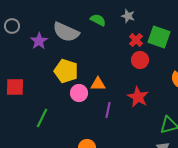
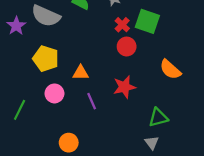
pink circle: (79, 93) -> (54, 93), moved
red star: (138, 97) -> (124, 87), turned 30
purple line: (108, 110) -> (92, 101), turned -35

